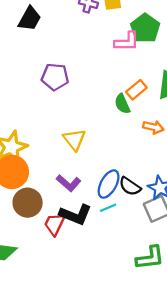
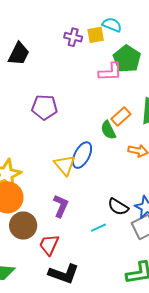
purple L-shape: (69, 183) -> (61, 206), turned -105
blue ellipse: (109, 184) -> (82, 155), moved
black L-shape: (76, 215) -> (64, 274), moved

